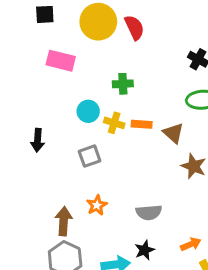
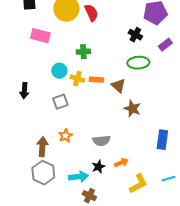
orange arrow: (191, 244) -> (121, 163), moved

